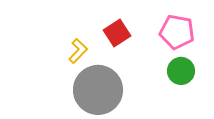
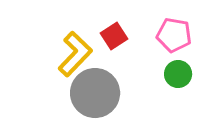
yellow L-shape: (78, 51) -> (75, 54), size x1.8

